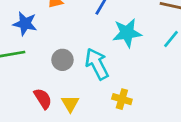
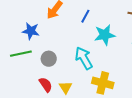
gray circle: (62, 60) -> (49, 59), moved
yellow cross: (122, 99) -> (103, 83), size x1.5

